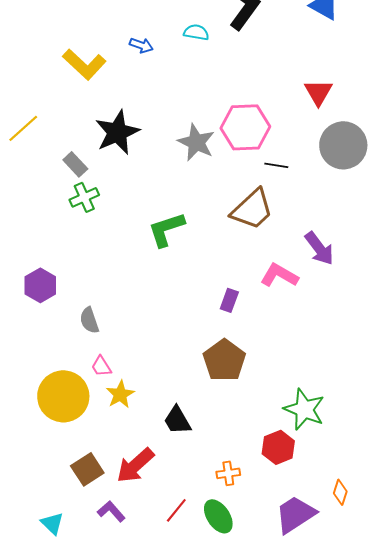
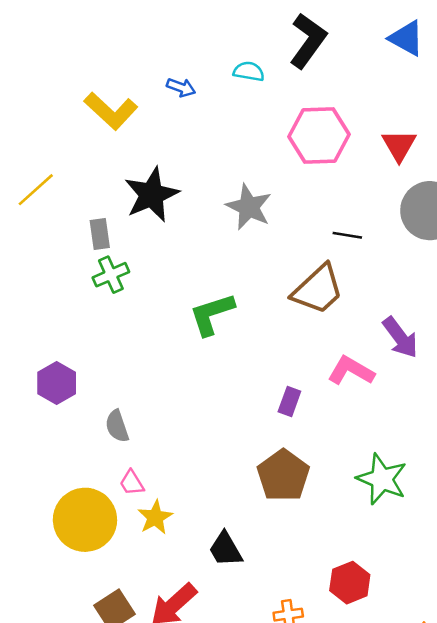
pink hexagon: (245, 127) -> (319, 135), moved
gray rectangle: (75, 164) -> (100, 234), turned 35
green star: (304, 409) -> (382, 479), moved

